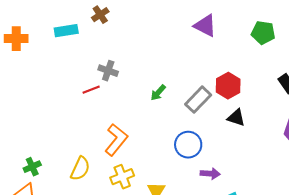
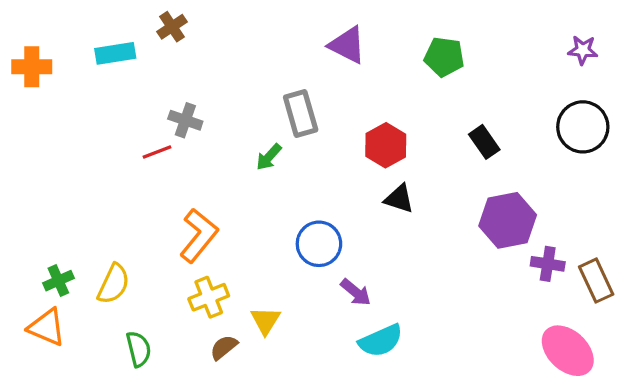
gray rectangle: (198, 100) -> (301, 114), moved, turned -60
yellow semicircle: (80, 169) -> (114, 284), moved
purple arrow: (210, 174) -> (356, 292), turned 36

